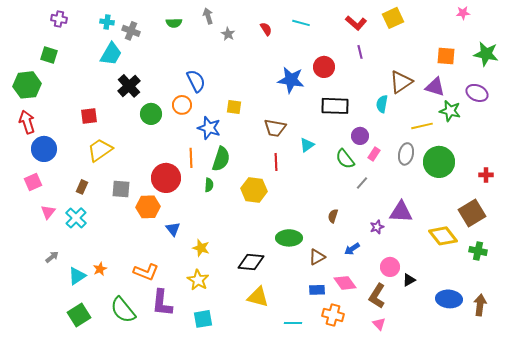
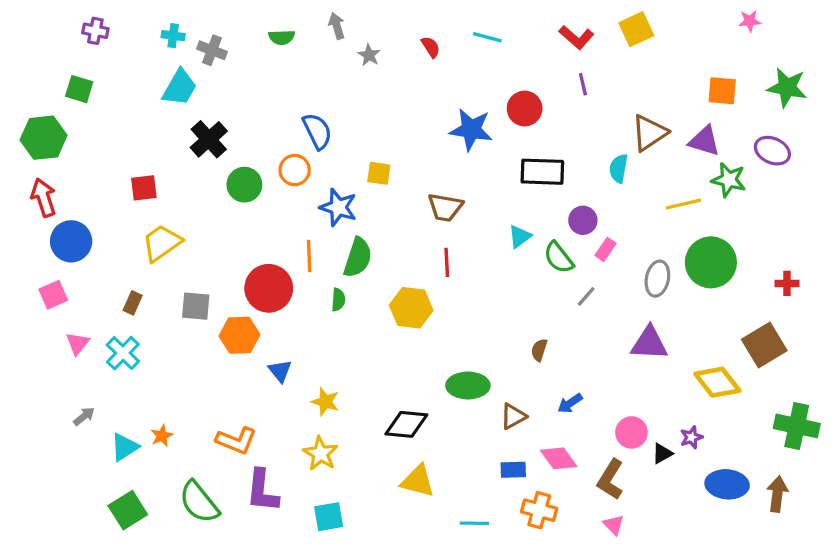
cyan triangle: (307, 145) -> (520, 236), moved
gray ellipse: (406, 154) -> (657, 279), moved
purple star: (377, 227) -> (691, 437), moved
green cross: (478, 251) -> (797, 426), moved, size x1.5

